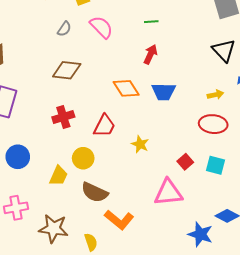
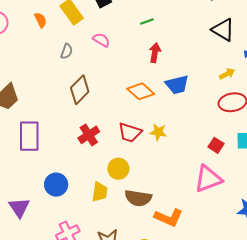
pink semicircle: (101, 27) -> (101, 40), size x0.7
brown diamond: (67, 70) -> (80, 90), turned -36
red trapezoid: (104, 126) -> (130, 132), turned 95
yellow star: (140, 144) -> (158, 132), moved

